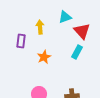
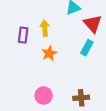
yellow arrow: (40, 27) -> (45, 28), moved

